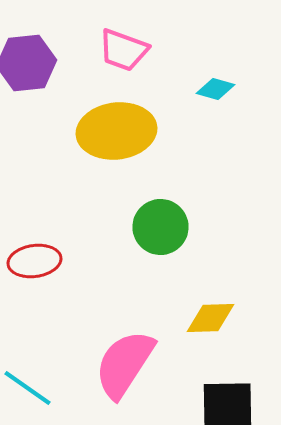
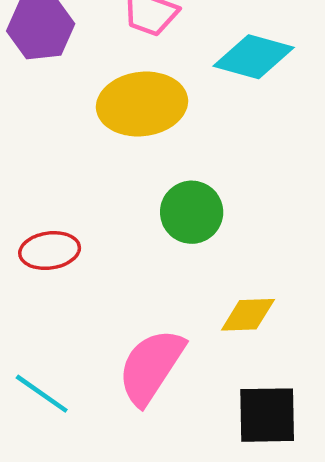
cyan diamond: (216, 89) -> (254, 57), size x1.8

